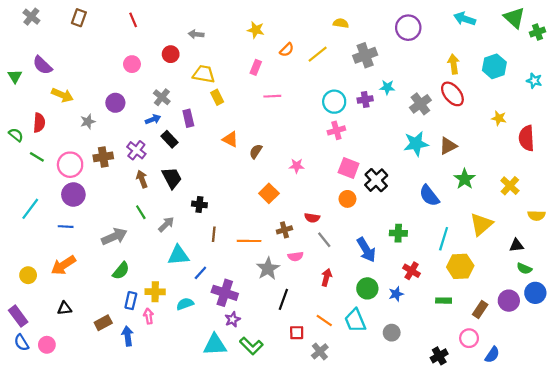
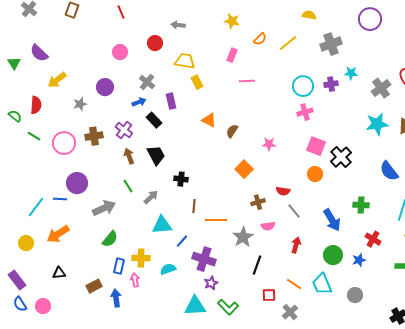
yellow arrow: (62, 95) -> (57, 80), turned 120
purple circle: (73, 195) -> (77, 183), moved
cyan line: (30, 209) -> (36, 207), moved
orange line: (249, 241) -> (216, 220), moved

